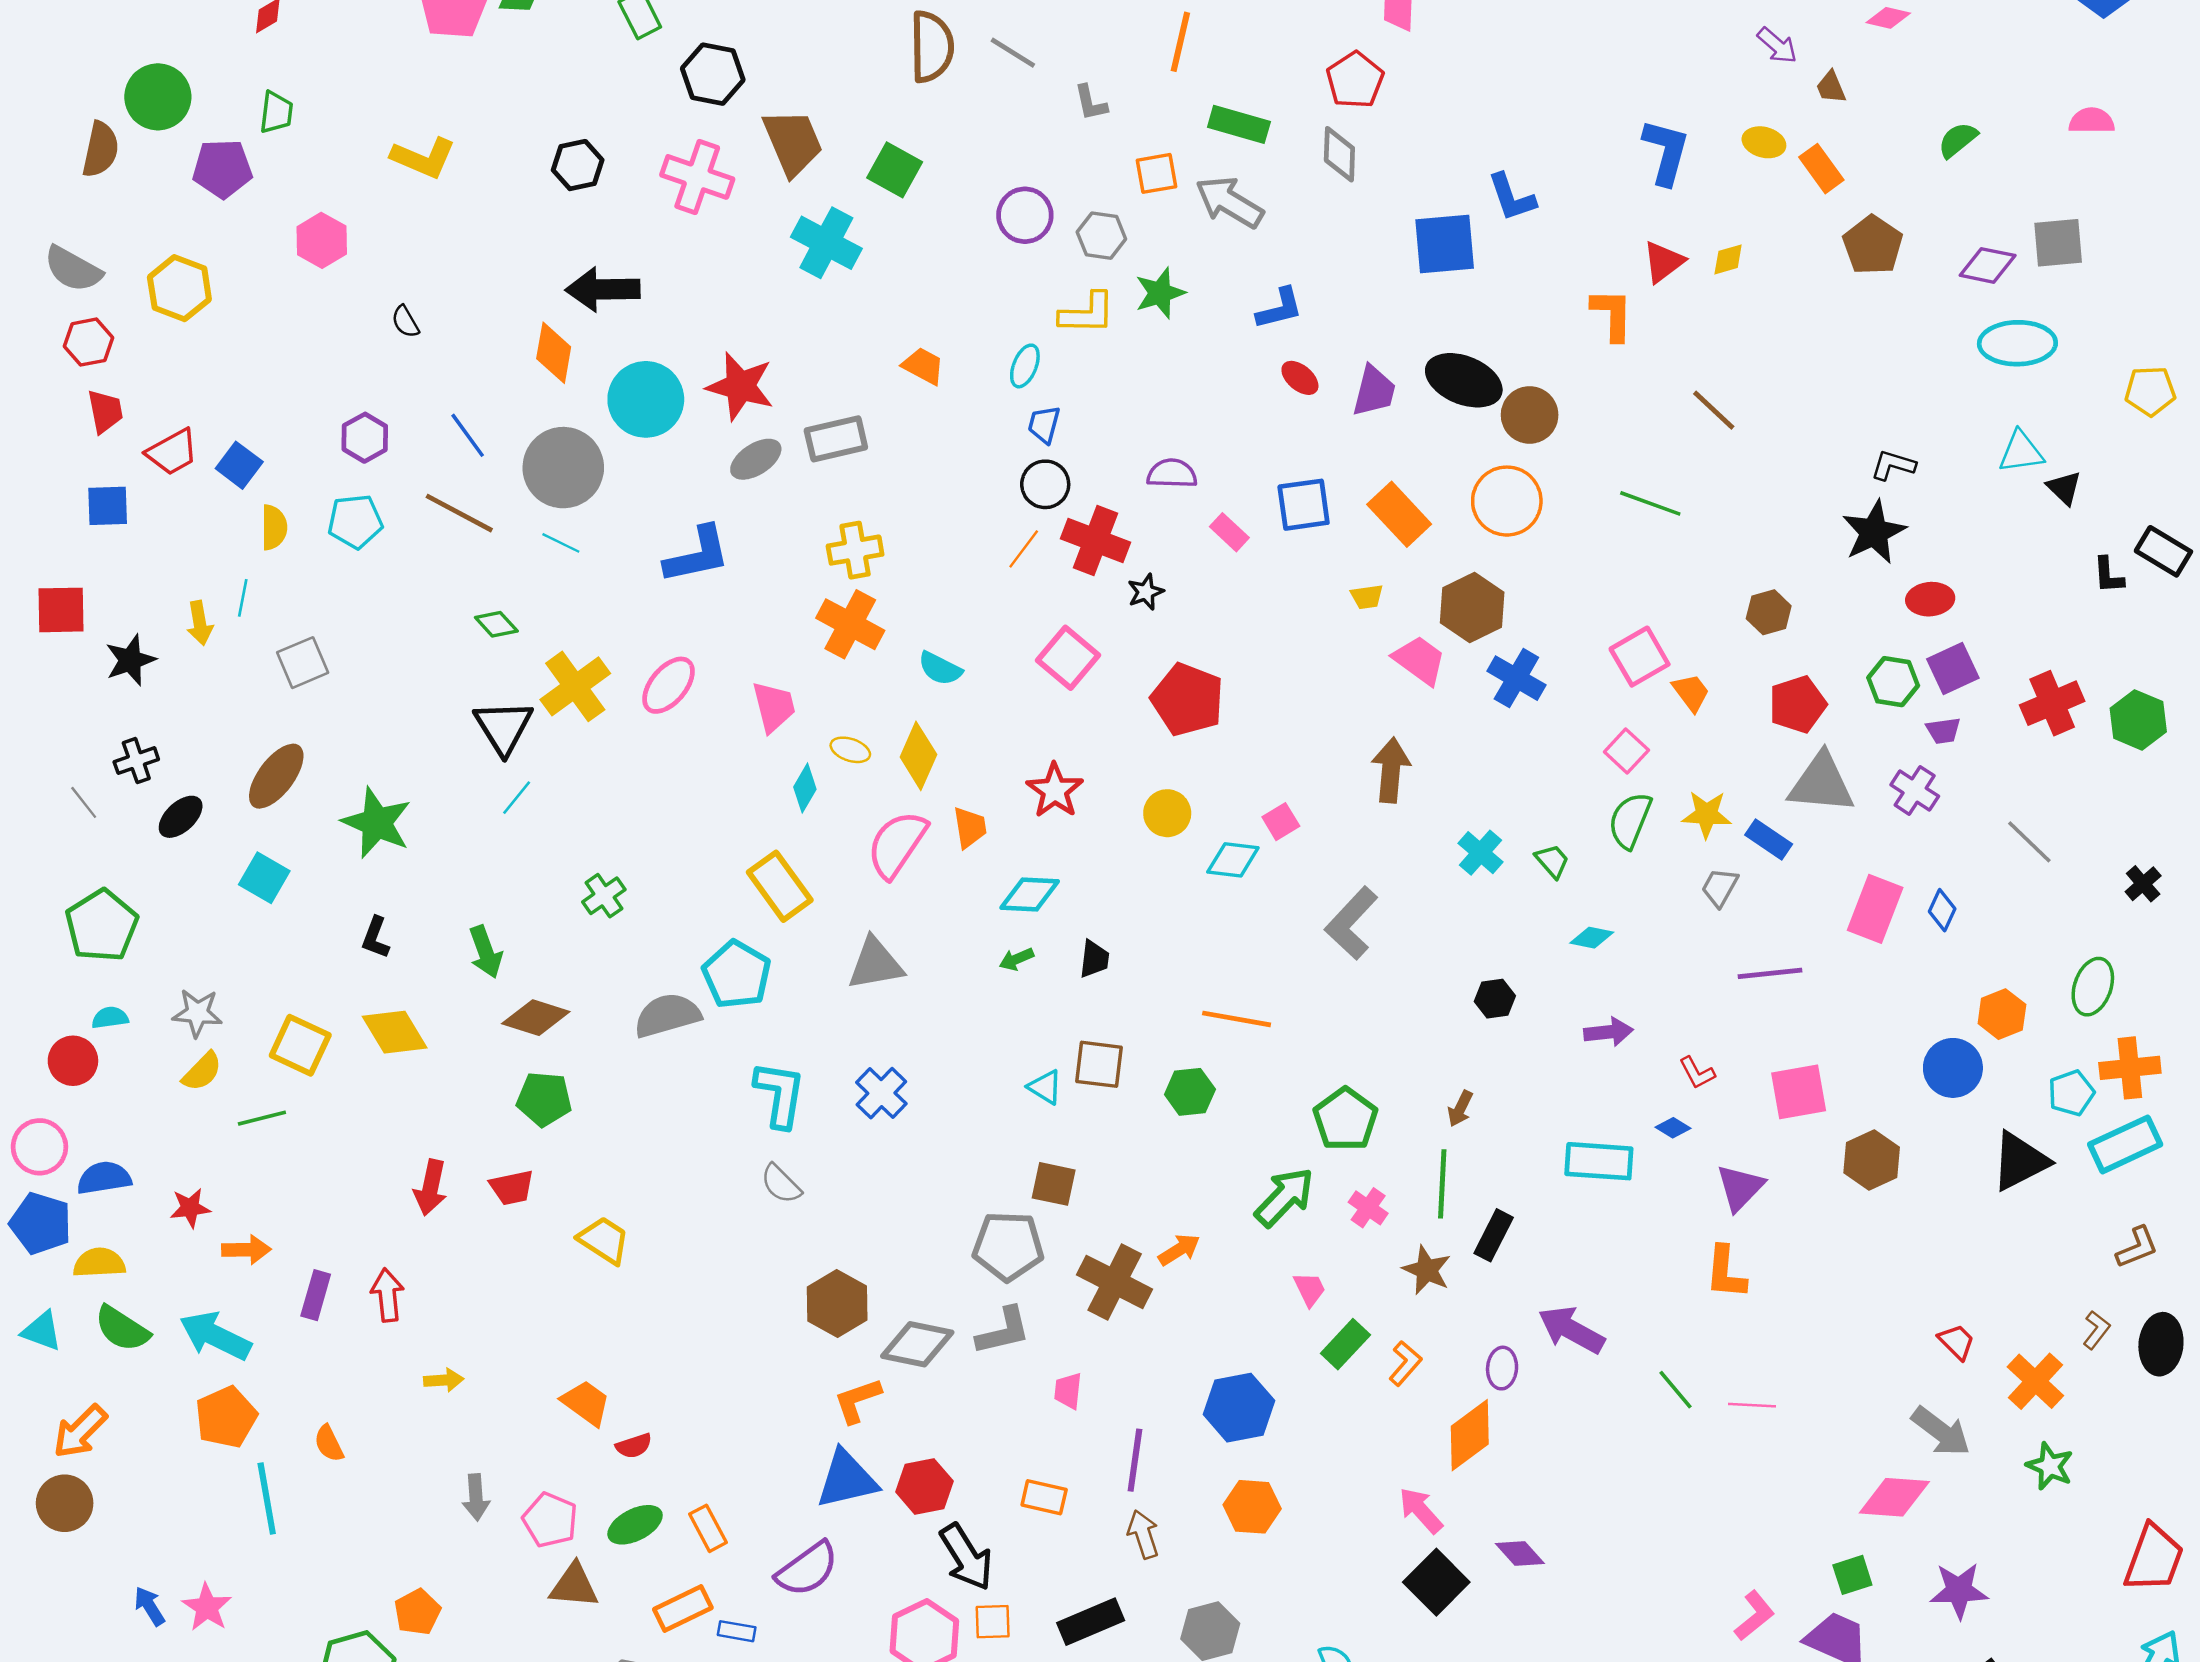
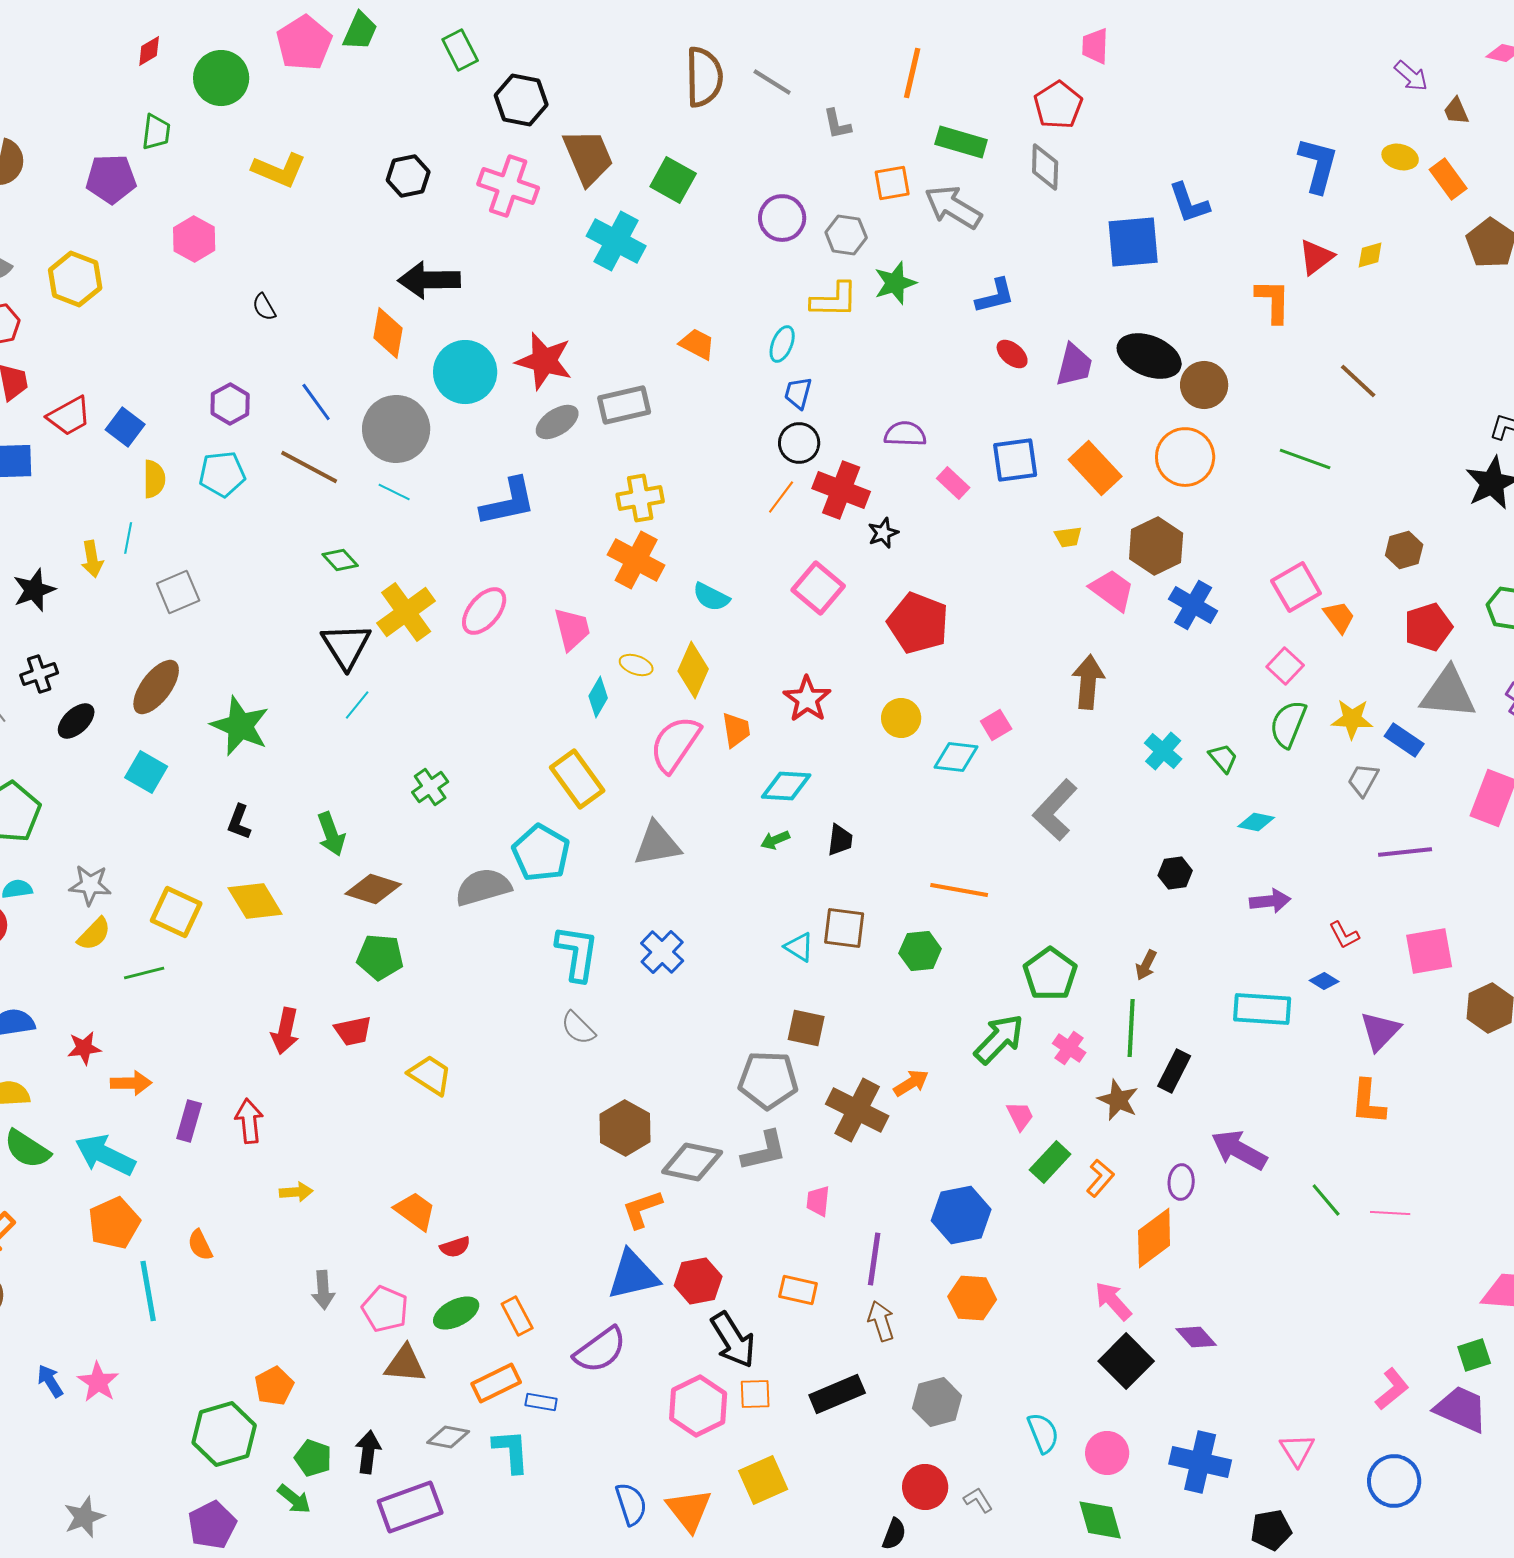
green circle: (158, 97) -> (221, 78), moved

